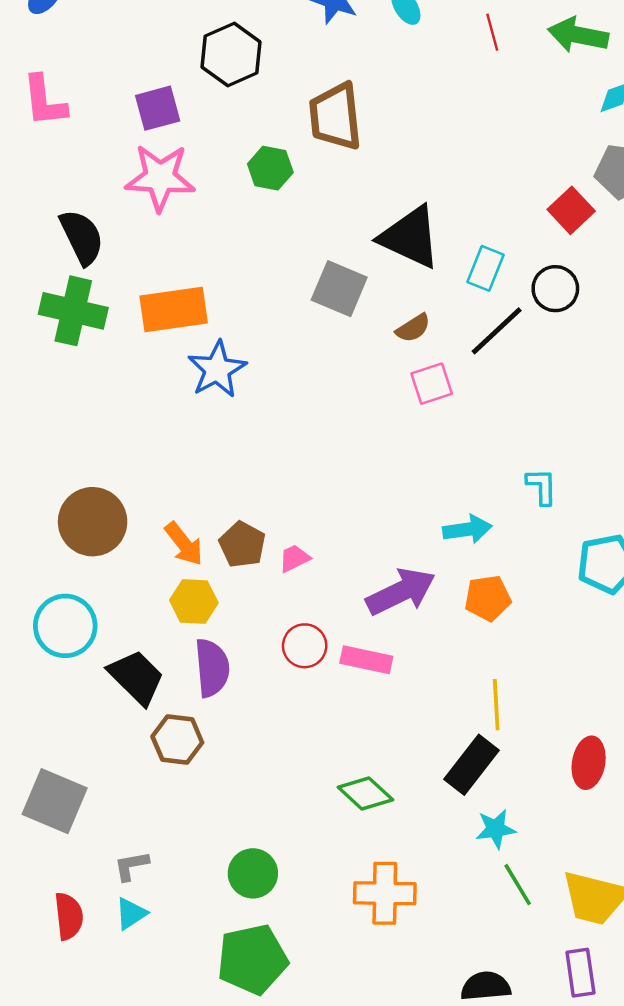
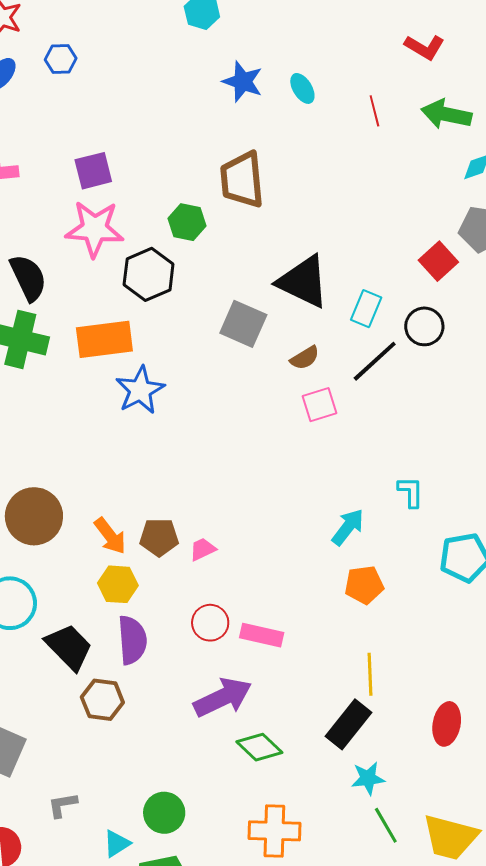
black hexagon: (231, 55) -> (149, 274), moved
cyan arrow: (467, 529) -> (348, 527), turned -45
brown pentagon: (242, 545) -> (159, 537), turned -30
purple arrow: (401, 592) -> (223, 697), moved
cyan triangle: (131, 914) -> (117, 844), moved

